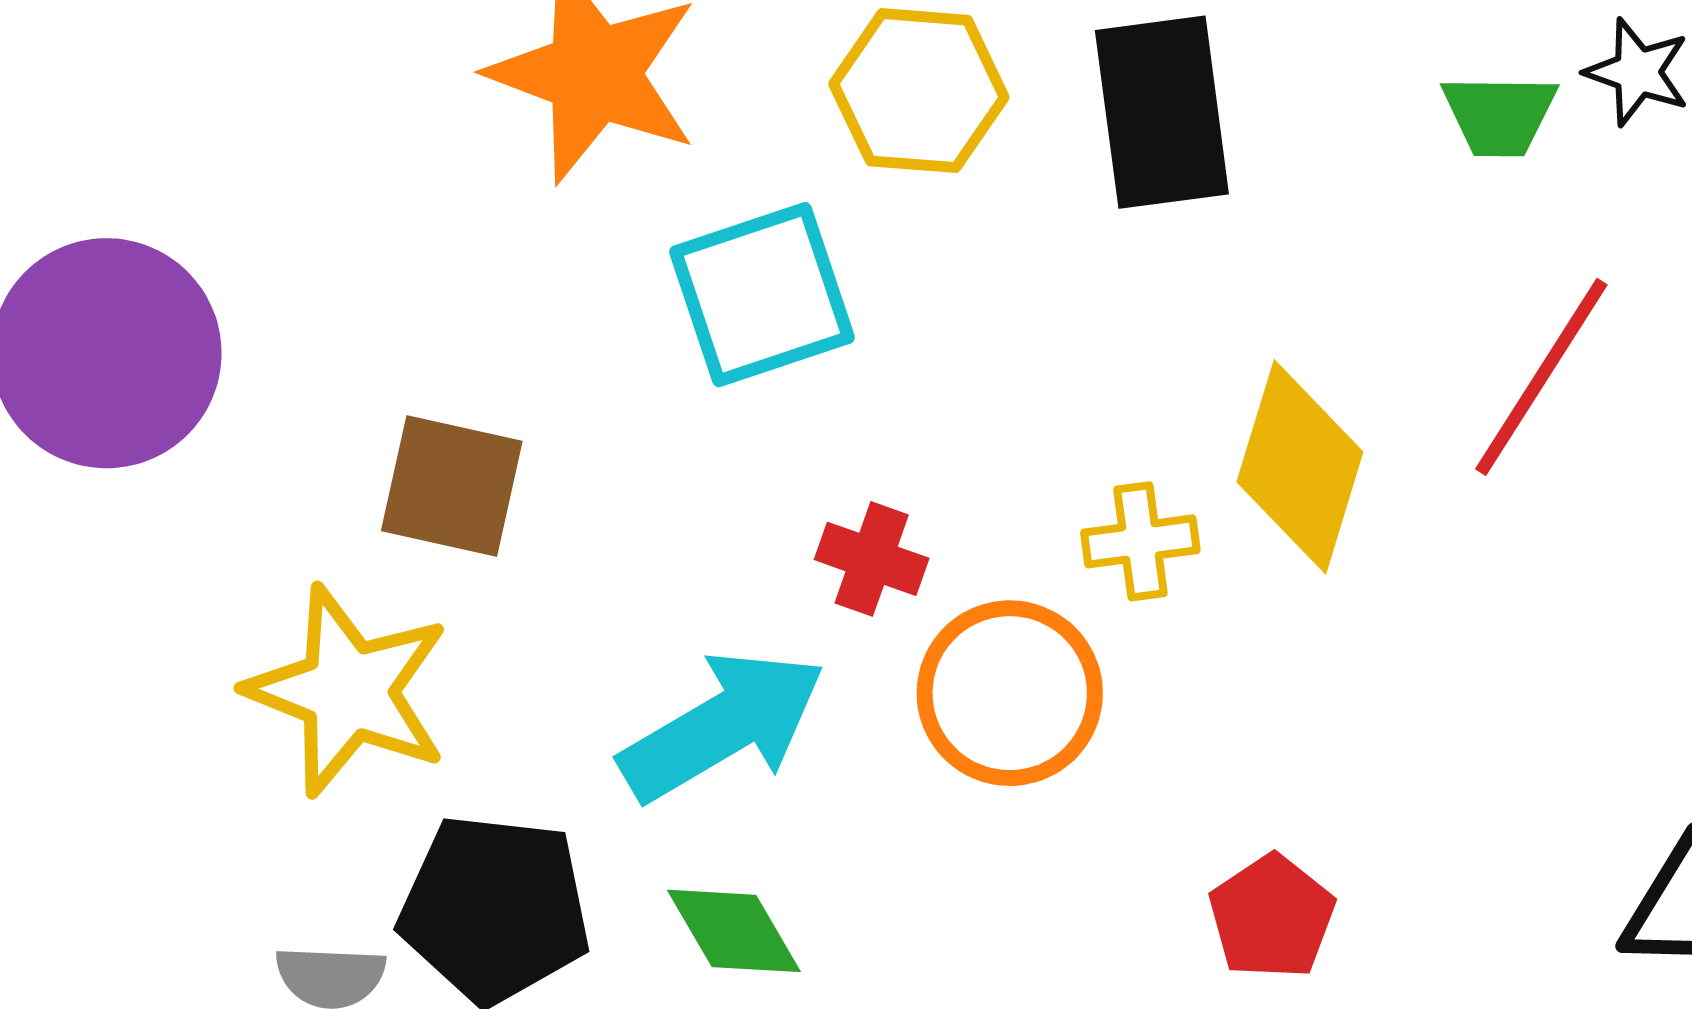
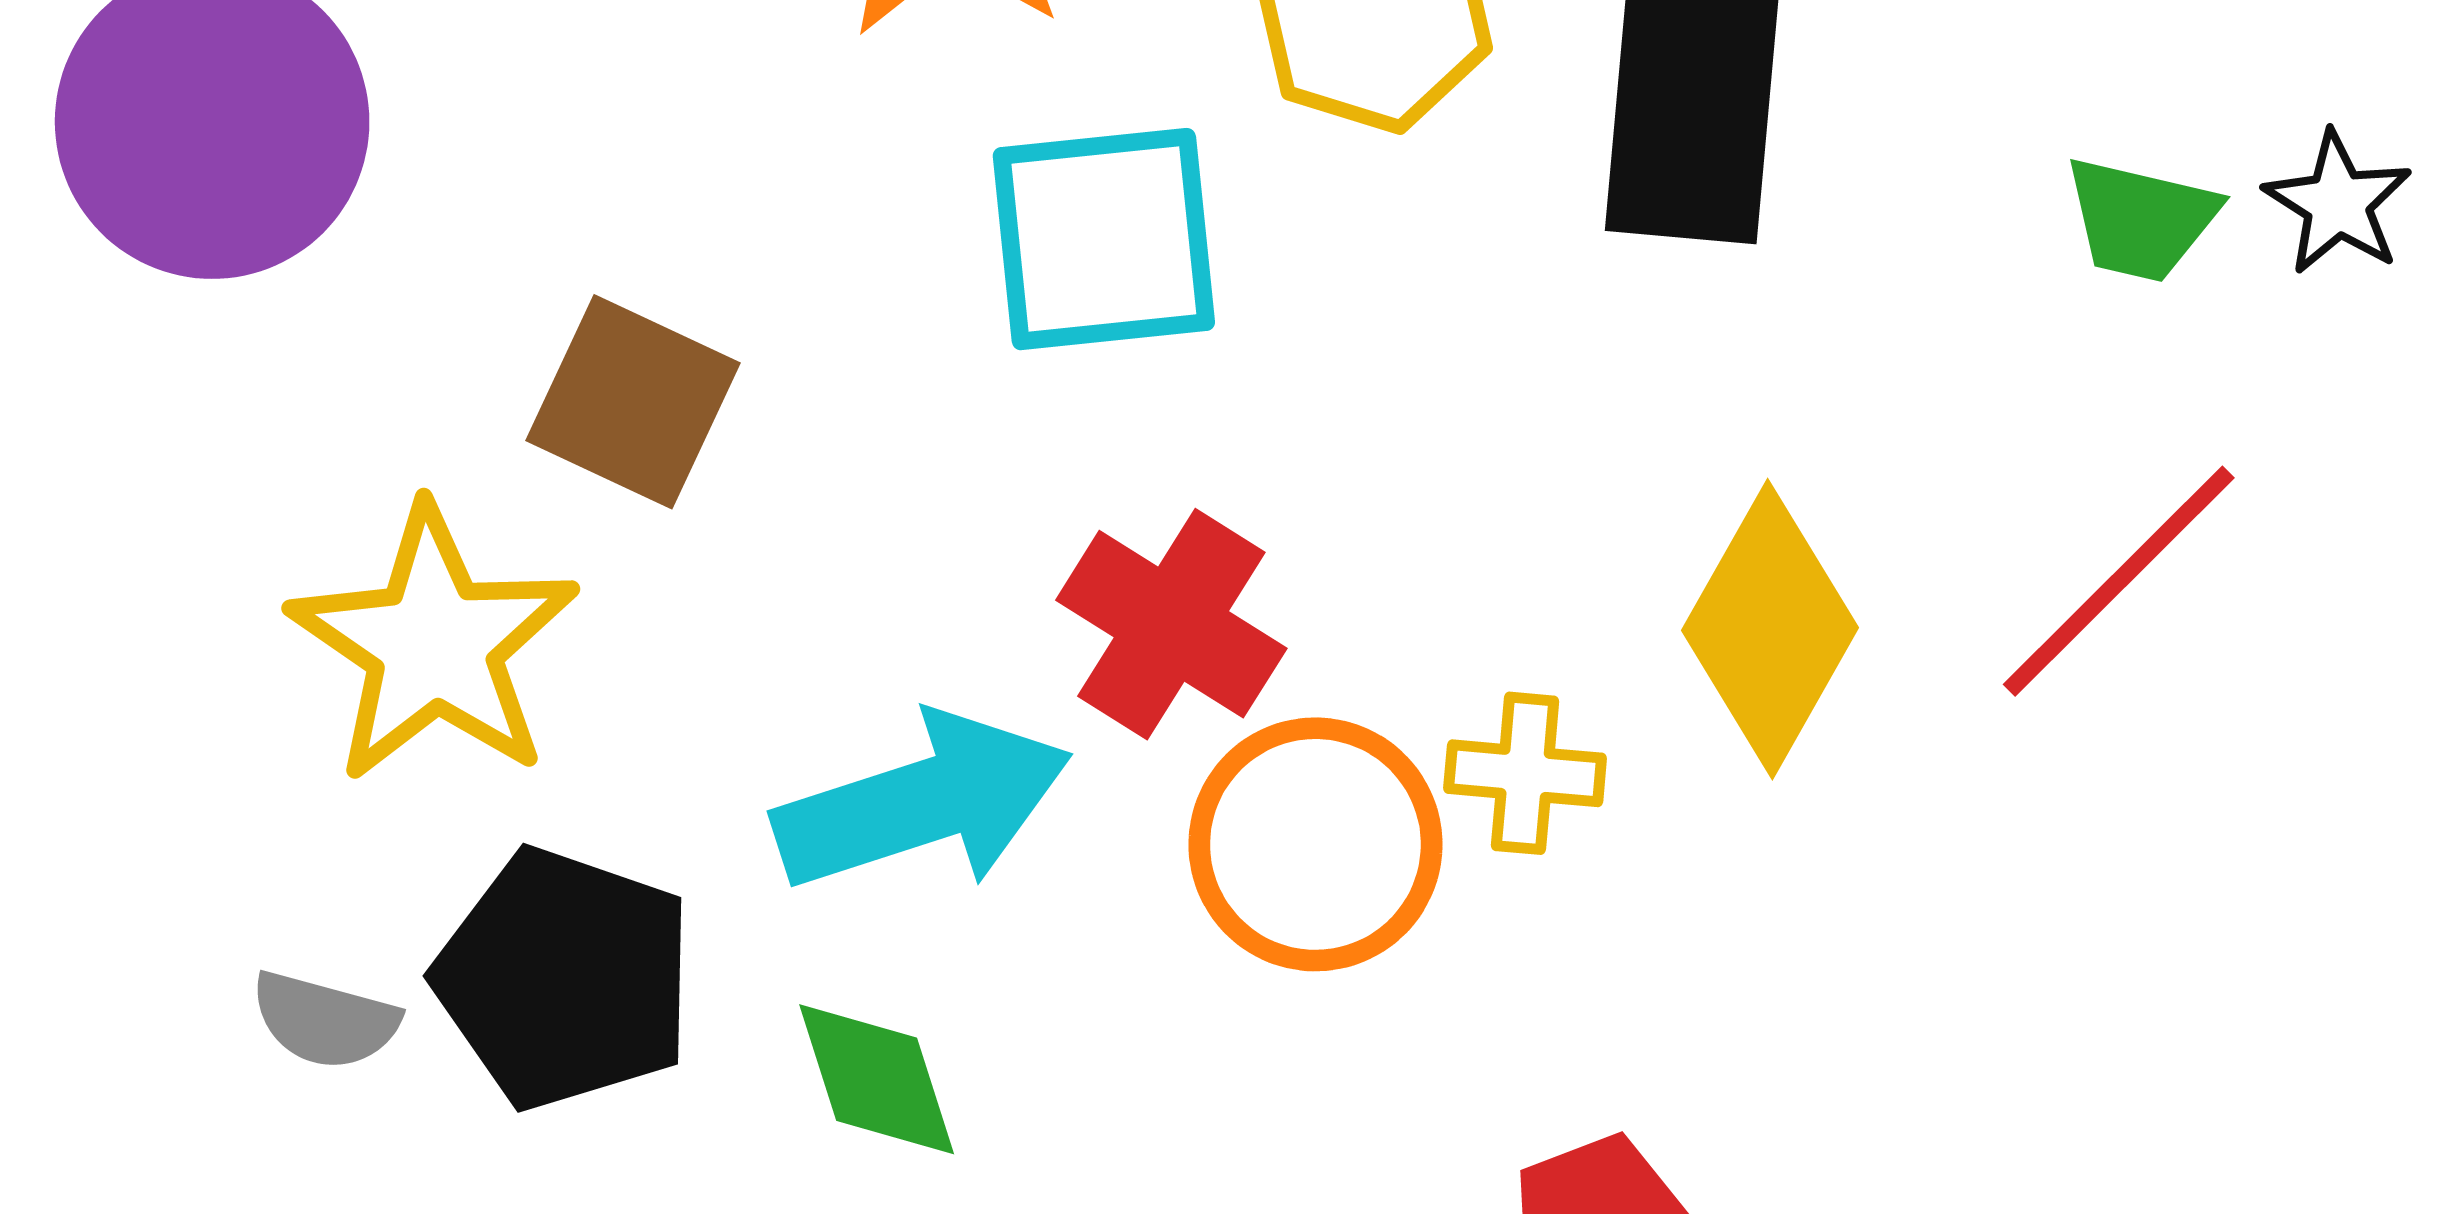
yellow cross: (1140, 541) -> (1525, 773), moved
red cross: (872, 559) -> (1171, 624), size x1.5

